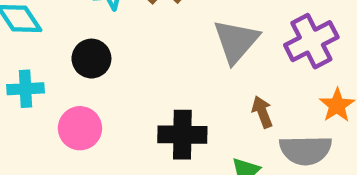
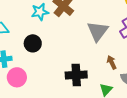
pink circle: (80, 128) -> (17, 77), moved

